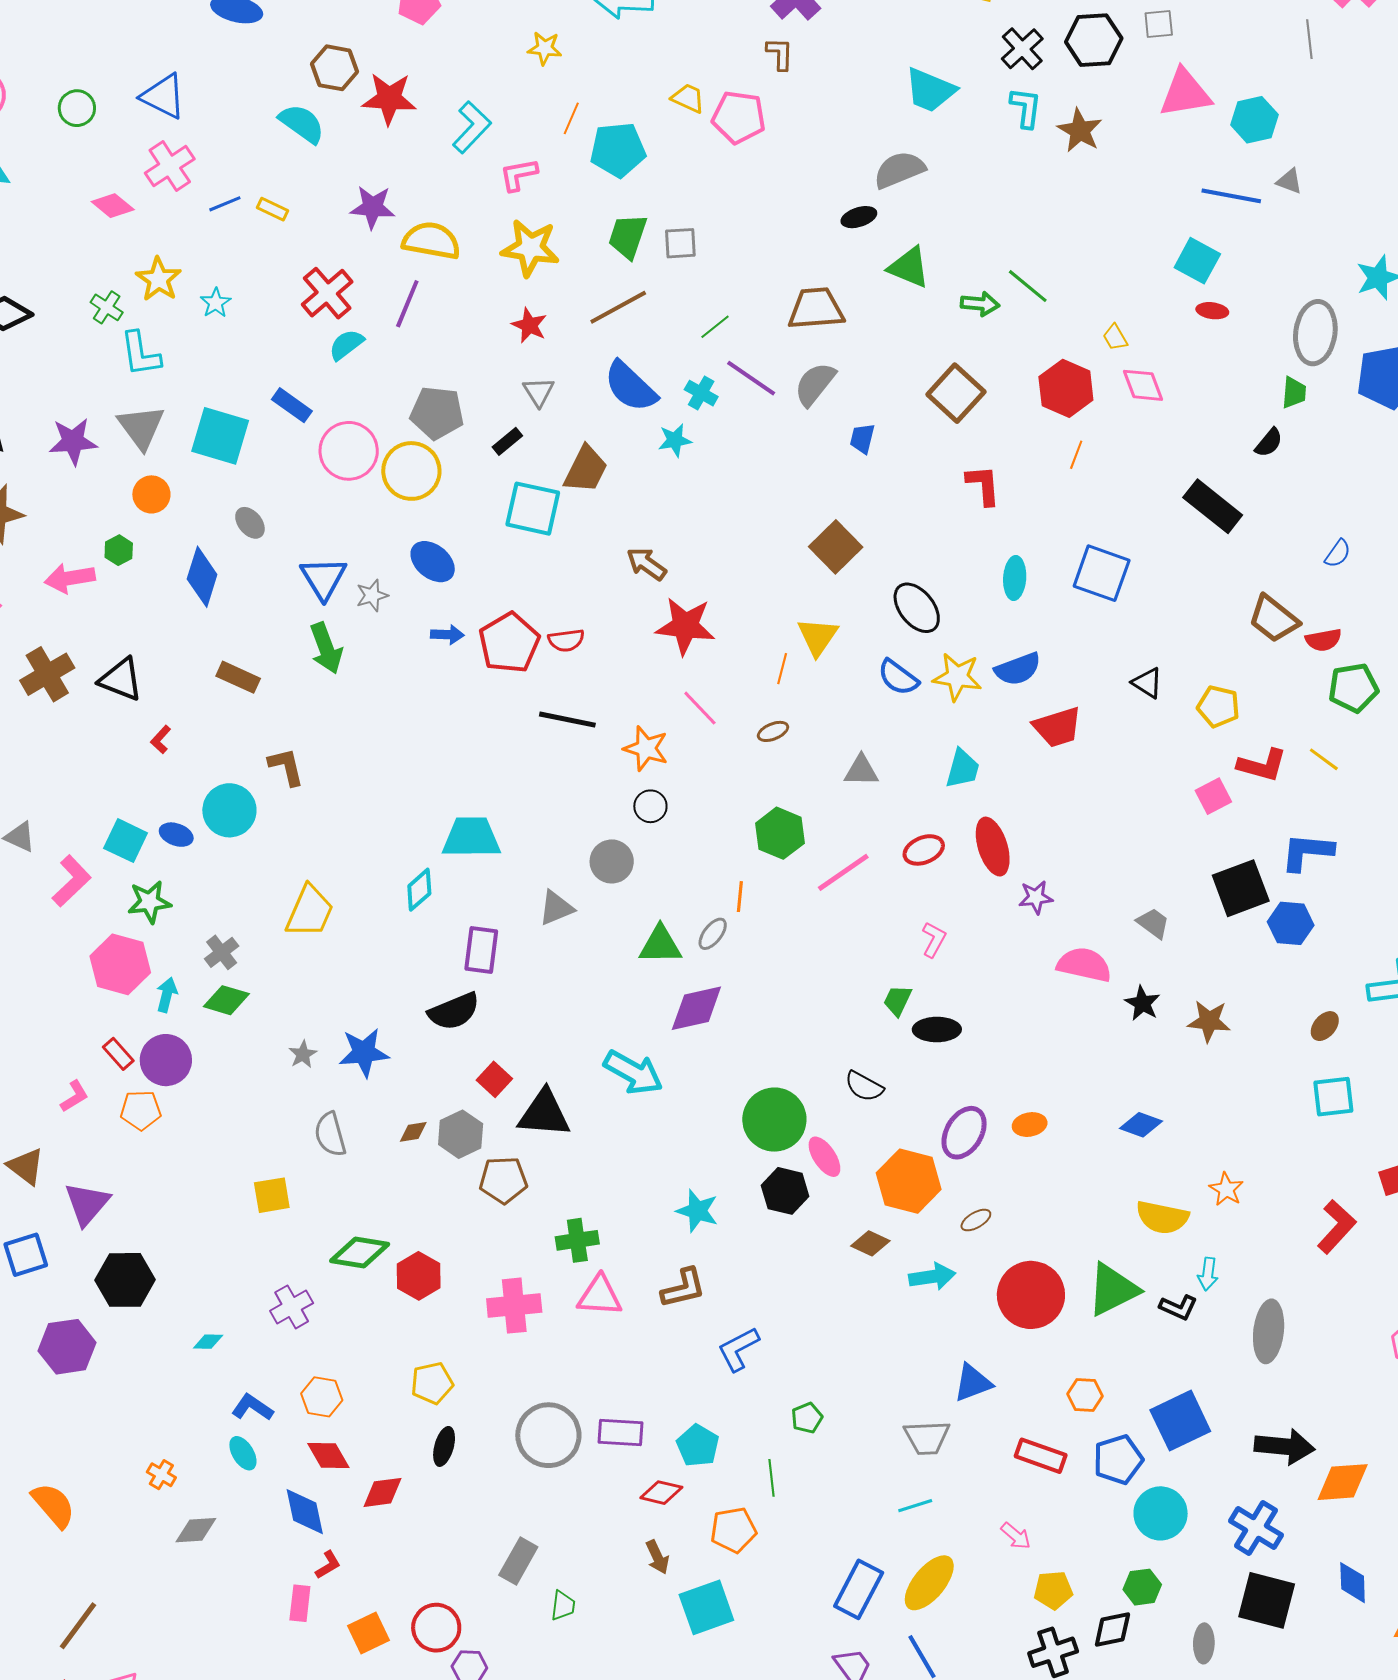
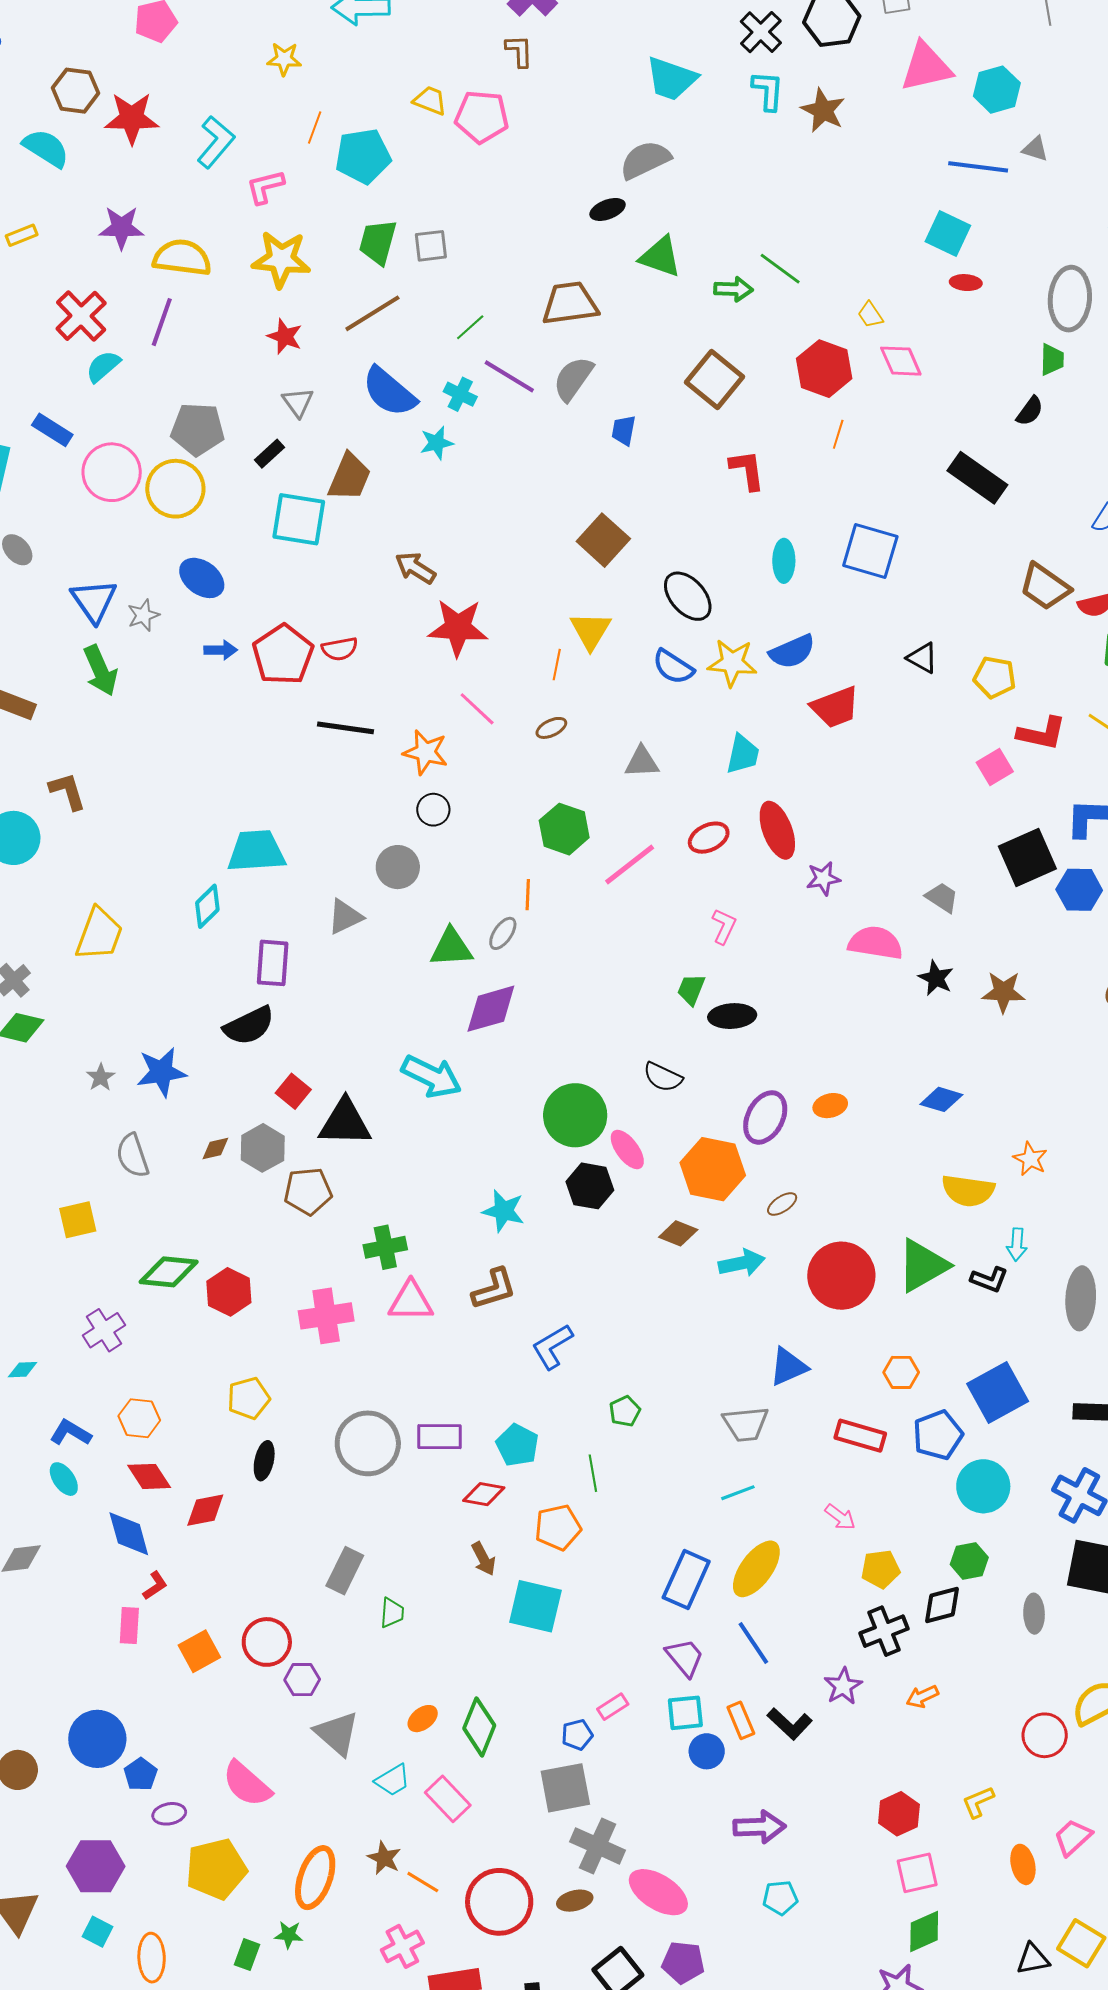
yellow rectangle: (272, 209) -> (22, 235), turned -44
cyan square: (706, 1607) -> (535, 1606), turned 36

